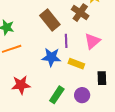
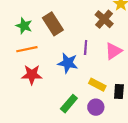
brown rectangle: (50, 20) -> (53, 24), moved
yellow rectangle: (76, 64) -> (97, 85), moved
red star: (21, 85) -> (32, 75), moved

